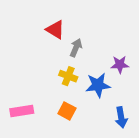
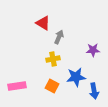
yellow cross: (68, 76) -> (53, 59), turned -32
blue star: (98, 85) -> (76, 77), moved

